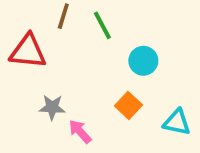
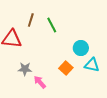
cyan circle: (143, 61) -> (81, 48), moved
cyan triangle: (177, 122) -> (92, 65), moved

